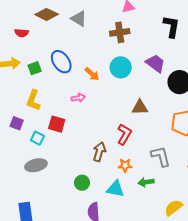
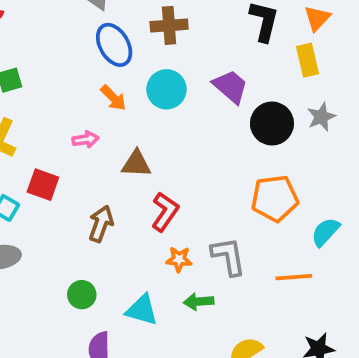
blue ellipse: (61, 62) -> (114, 45), moved
brown triangle: (140, 107) -> (136, 164), moved
brown arrow: (99, 152) -> (101, 224), moved
orange star: (125, 165) -> (179, 259), moved

